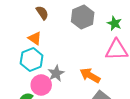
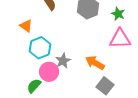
orange triangle: (35, 38) -> (26, 26), moved

